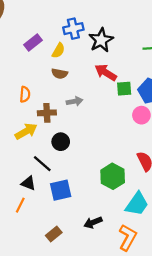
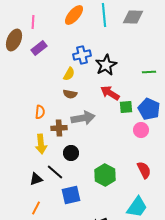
purple rectangle: (33, 42) -> (39, 48), moved
gray arrow: (75, 101) -> (83, 118), size x1.6
yellow arrow: (26, 131) -> (41, 144), turned 114
green hexagon: (113, 176) -> (105, 175), moved
black triangle: (28, 183) -> (36, 179), moved, turned -40

